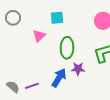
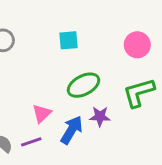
pink triangle: (39, 36) -> (42, 114), moved
green ellipse: (67, 48) -> (83, 85), turned 60

